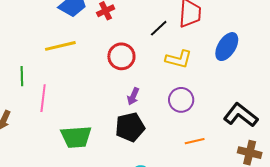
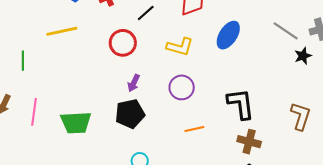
black line: (159, 28) -> (146, 13), moved
pink line: (43, 98) -> (34, 112), moved
black L-shape: (241, 115) -> (241, 104), turned 44

